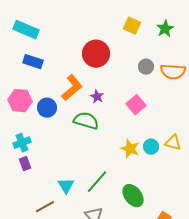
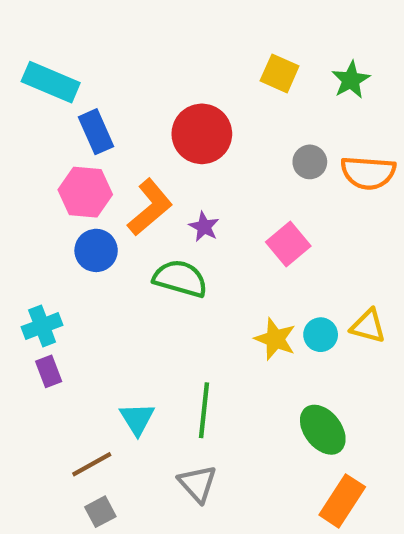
blue rectangle: (33, 62) -> (96, 132), moved, turned 48
pink hexagon: (20, 101) -> (85, 192), moved
green line: (97, 182) -> (204, 410), turned -35
green ellipse: (133, 196) -> (323, 430), moved

